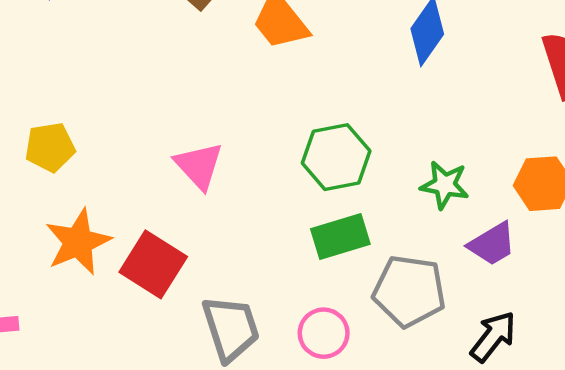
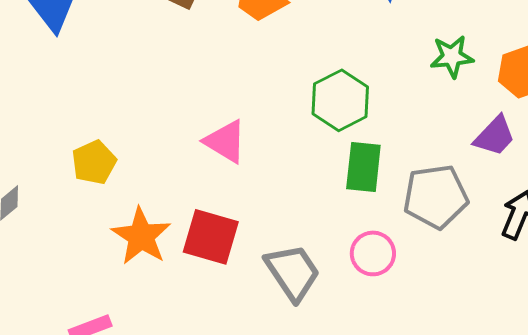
green star: (445, 185) -> (452, 57), moved
green rectangle: (340, 237) -> (363, 167), turned -51

